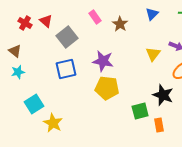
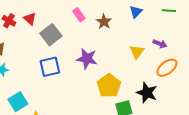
yellow pentagon: (107, 88) -> (109, 86), moved, turned 30

